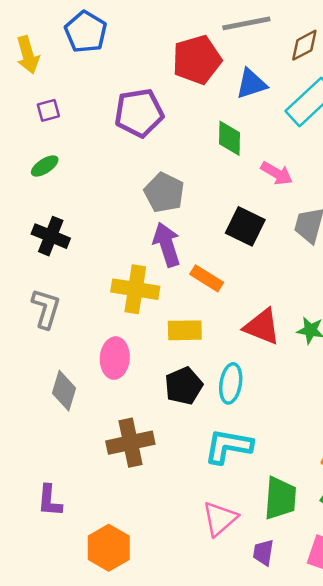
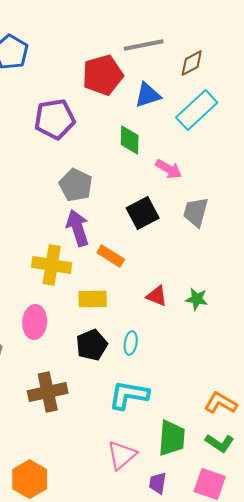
black square: (245, 226) -> (143, 213), turned 36
red triangle: (262, 327) -> (157, 296), size x0.7
cyan ellipse: (231, 383) -> (131, 343), size x0.7

